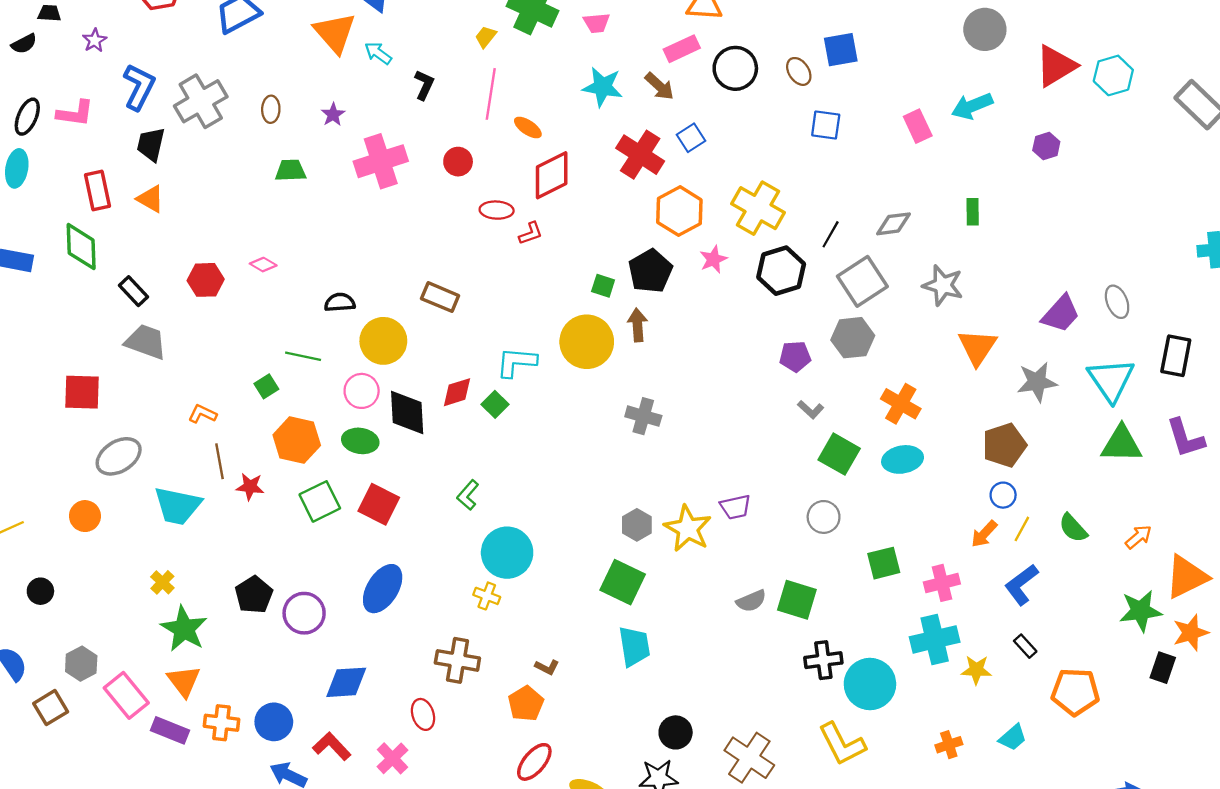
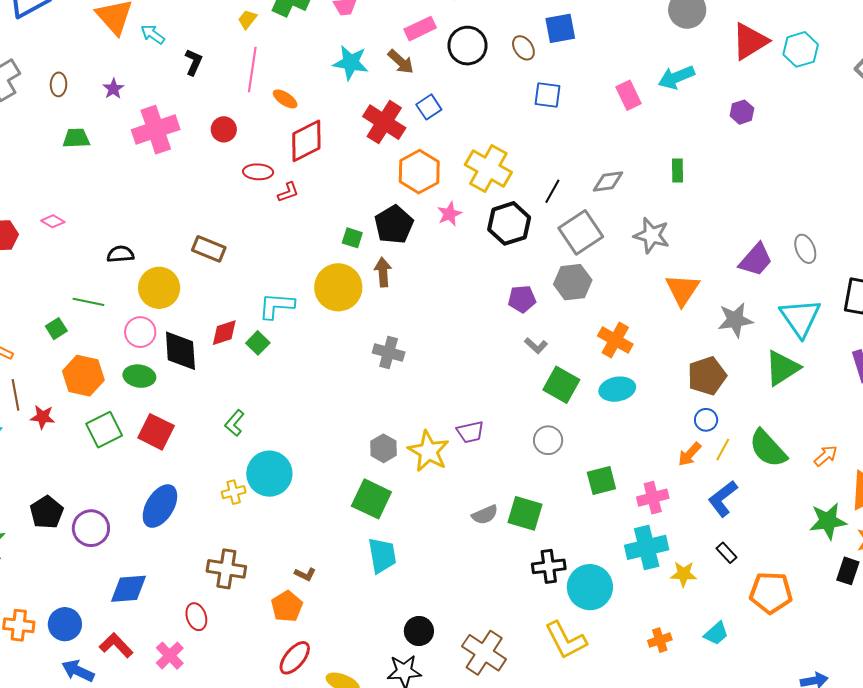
green triangle: (1121, 444) -> (782, 368), moved, turned -33
green semicircle: (1073, 528) -> (768, 448), size x1.5
yellow cross: (487, 596) -> (234, 492), moved, turned -35

